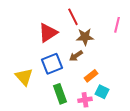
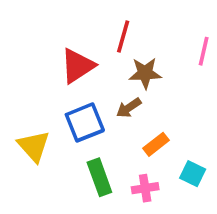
red line: (73, 17) -> (123, 37), turned 42
cyan square: (102, 92) -> (193, 174), moved

